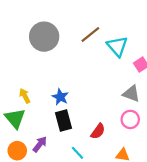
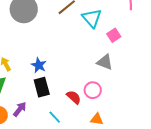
pink circle: (130, 119) -> (93, 90), moved
red semicircle: (98, 131) -> (74, 97), turned -84

